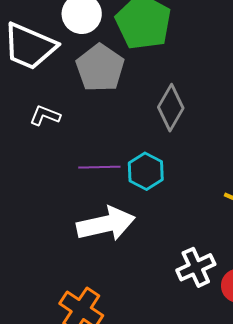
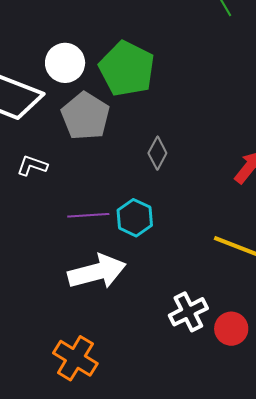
gray diamond: (171, 108) -> (157, 153), size x0.7

